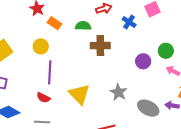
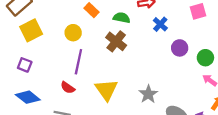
blue cross: (129, 22) -> (160, 24), moved
brown cross: (100, 46) -> (116, 41), moved, turned 30
purple circle: (143, 61) -> (180, 48), moved

